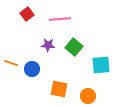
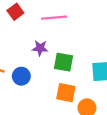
green square: (74, 47) -> (63, 62), moved, turned -30
orange square: (59, 89) -> (66, 93), moved

